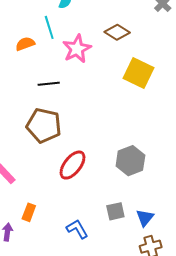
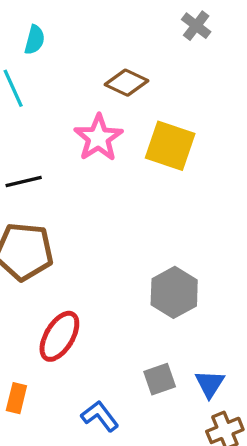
pink star: (77, 49) -> (98, 138), moved
red ellipse: (73, 165) -> (59, 336), moved

